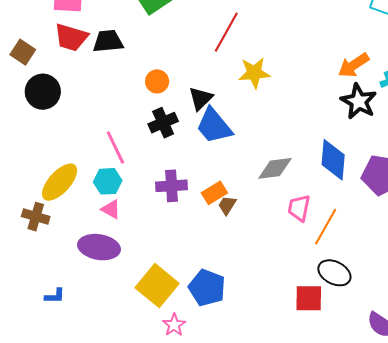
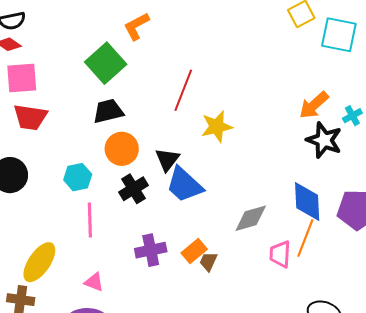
black trapezoid: (108, 41) -> (108, 111), moved
orange circle: (157, 81) -> (122, 149), size x1.4
pink line: (115, 147) -> (90, 220), turned 32
cyan hexagon: (108, 181) -> (78, 177), moved
orange line: (326, 227) -> (305, 238), moved

